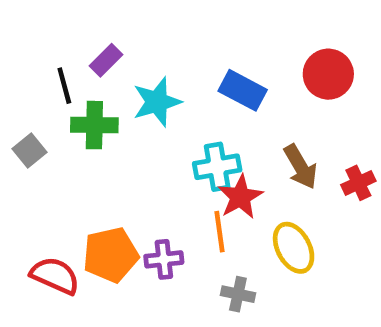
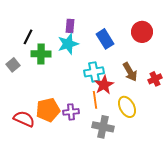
purple rectangle: (106, 60) -> (70, 26), moved, turned -40
black line: (64, 86) -> (28, 37), turned 42
blue rectangle: (243, 90) -> (105, 39), turned 30
gray cross: (238, 294) -> (103, 127), size x1.5

